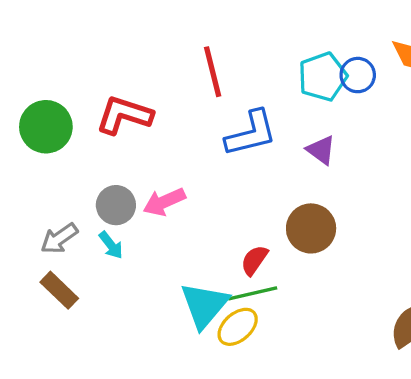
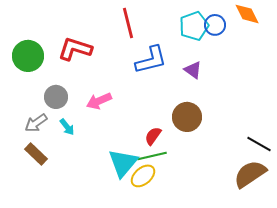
gray circle: (116, 205) -> (56, 97), moved

